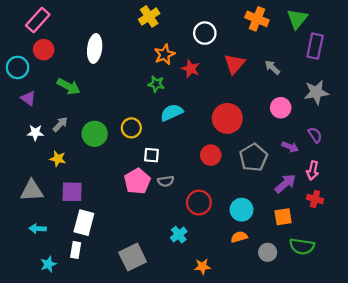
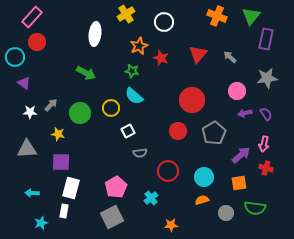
white circle: (205, 33) -> (164, 22), moved
white ellipse: (95, 48) -> (95, 34), moved
green arrow: (69, 86) -> (86, 73), moved
cyan semicircle: (172, 112) -> (134, 96), moved, turned -114
purple arrow: (290, 147) -> (245, 113), moved, turned 144
white square: (151, 155) -> (128, 131), turned -32
yellow star: (58, 159) -> (58, 134), moved
pink pentagon: (137, 181) -> (116, 187), moved
gray triangle: (32, 191) -> (27, 149), moved

